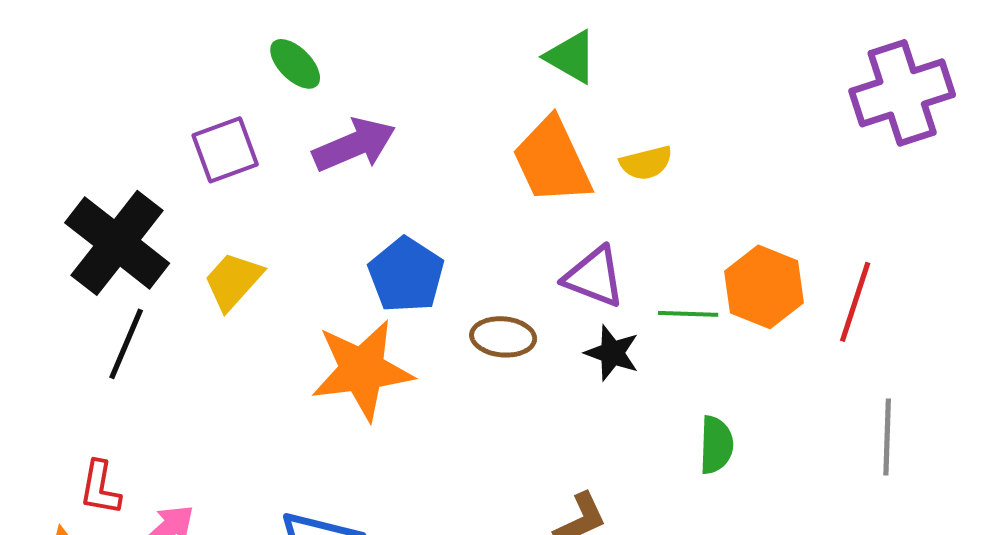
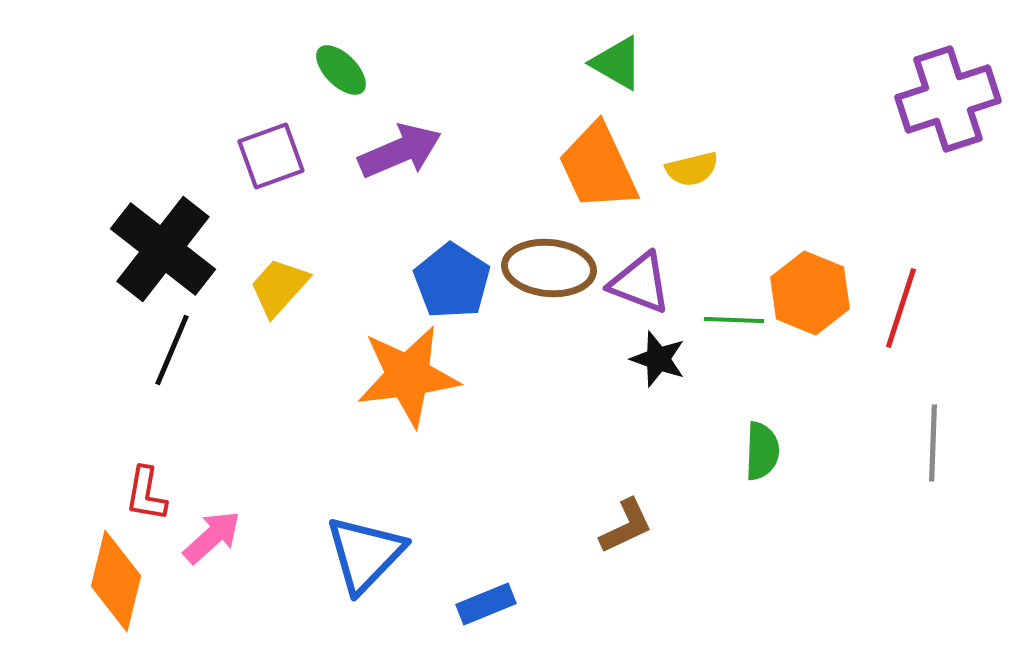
brown ellipse: (503, 337) -> (549, 268), moved, size x1.4

